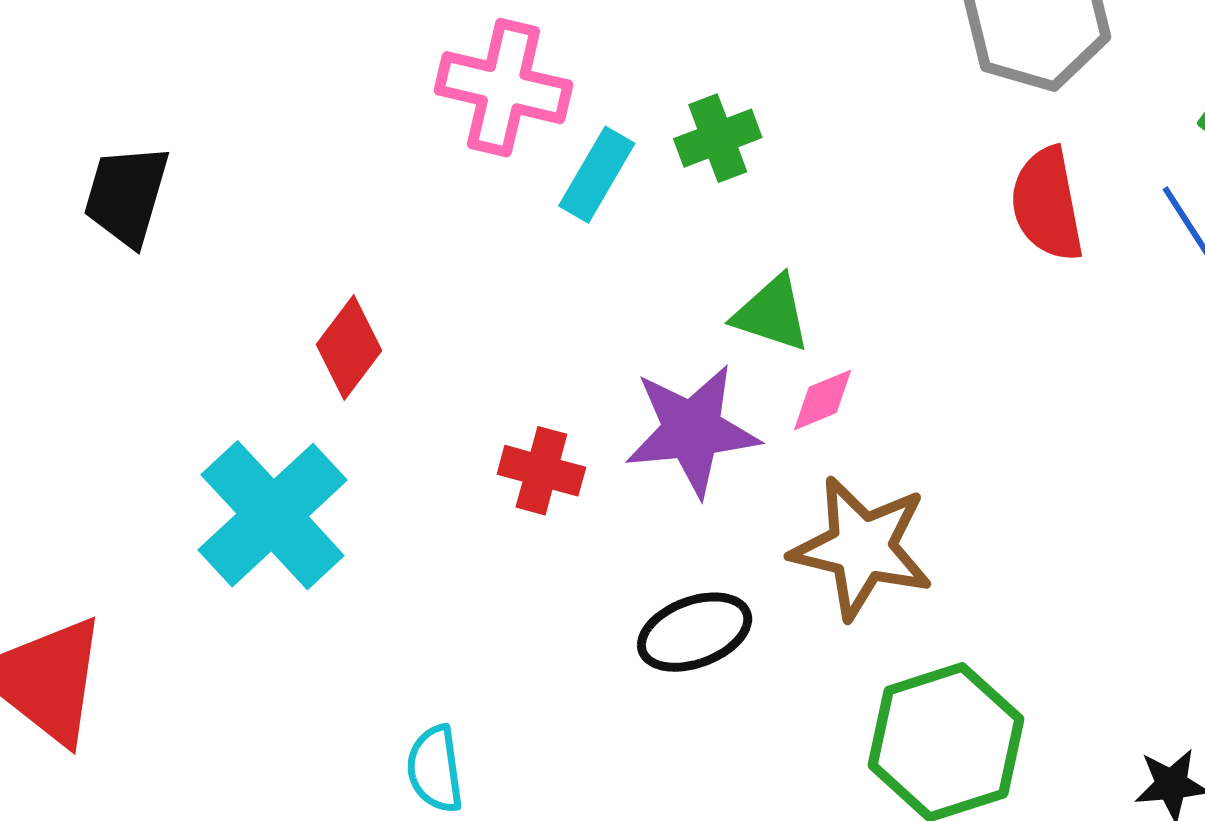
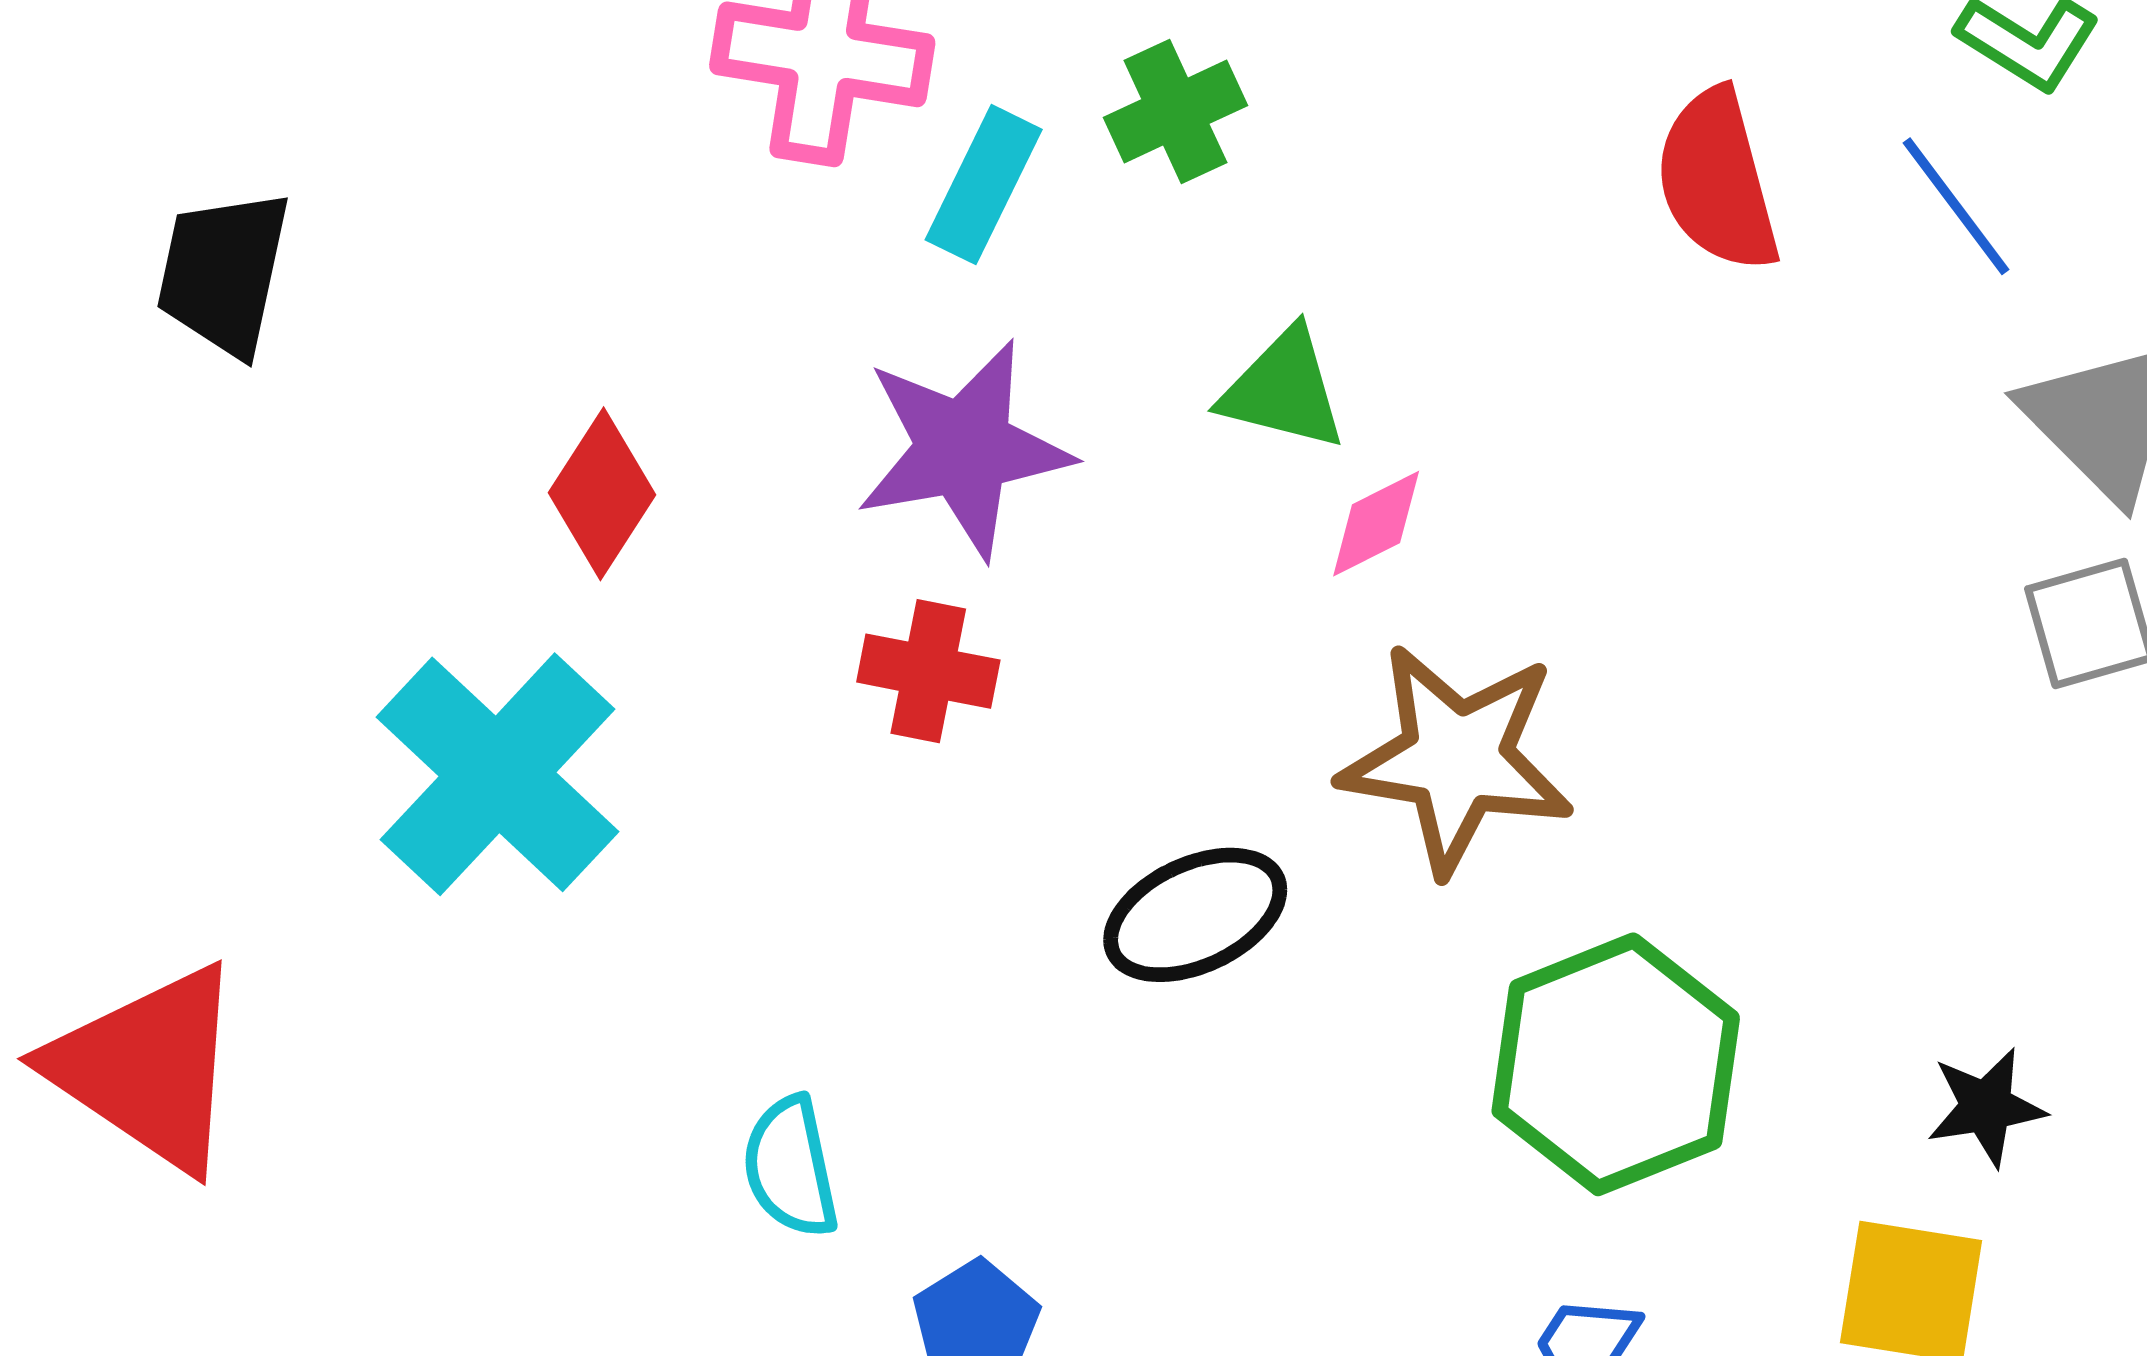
purple star: (692, 430) -> (964, 449), moved

